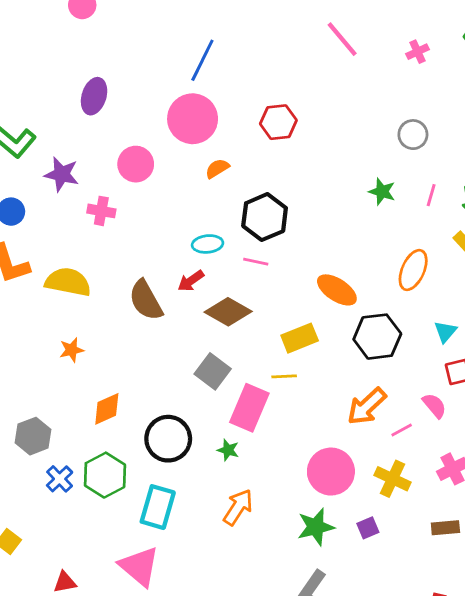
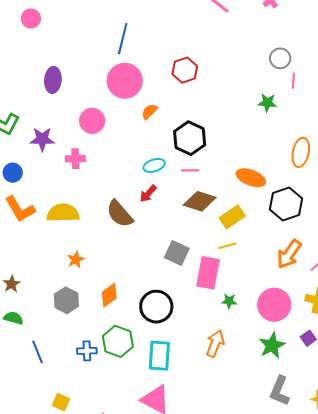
pink line: (431, 195) -> (293, 81), moved
brown diamond: (228, 312) -> (200, 201), moved
gray hexagon: (33, 436) -> (66, 300), moved
green star: (228, 450) -> (229, 301), moved
blue cross: (60, 479) -> (87, 351), turned -36

